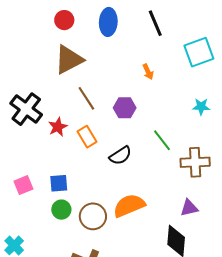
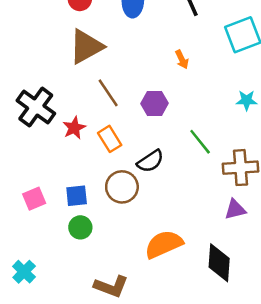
orange semicircle: (129, 206) -> (164, 244), moved
purple triangle: (189, 208) -> (235, 209), moved
brown circle: (93, 216) -> (122, 187), moved

